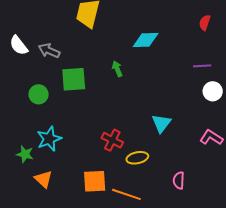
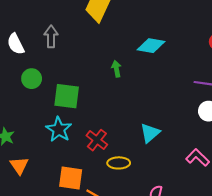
white semicircle: (19, 45) -> (16, 44), moved
gray arrow: (49, 51) -> (51, 37), turned 55
green square: (74, 79) -> (67, 96), moved
cyan star: (49, 139) -> (59, 129), moved, turned -30

